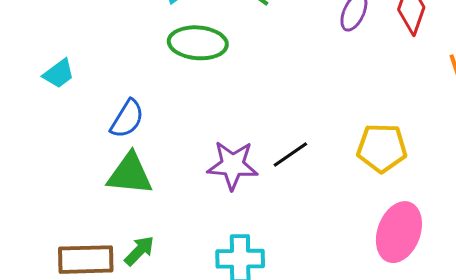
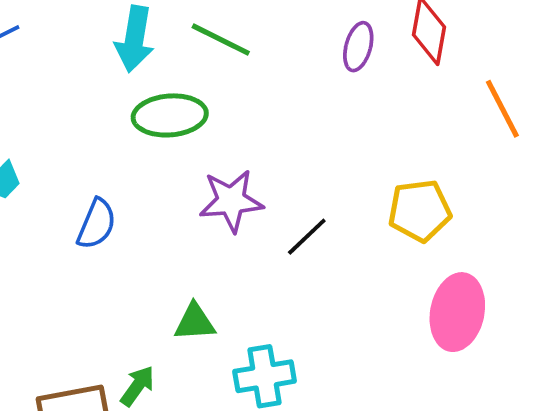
purple star: (233, 165) -> (231, 201), moved
green triangle: (130, 174) -> (195, 322), moved, size x0.7

